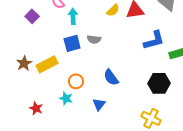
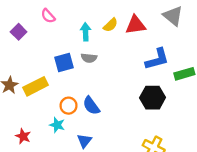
cyan arrow: (73, 16) -> (86, 32), moved
blue semicircle: (111, 77) -> (91, 106), moved
black hexagon: (159, 83) -> (153, 98), moved
blue triangle: (99, 104) -> (84, 141), moved

